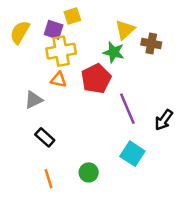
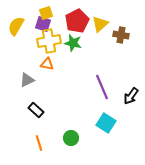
yellow square: (72, 16) -> (46, 13), moved
green star: (114, 52) -> (73, 43), moved
red pentagon: (96, 79) -> (77, 21), moved

